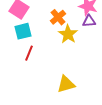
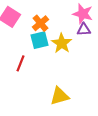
orange cross: (58, 17) -> (41, 23), moved
cyan square: (23, 31) -> (39, 40), moved

